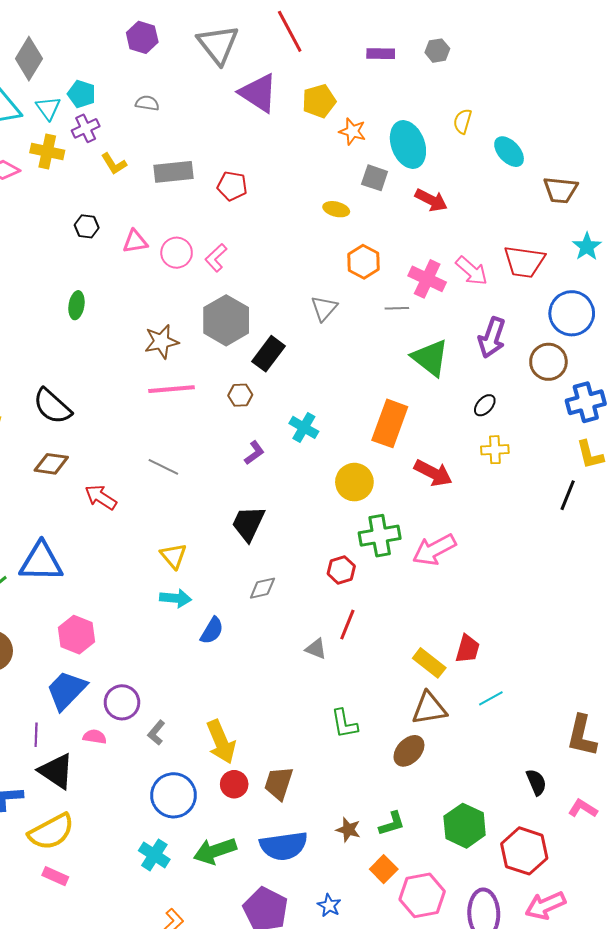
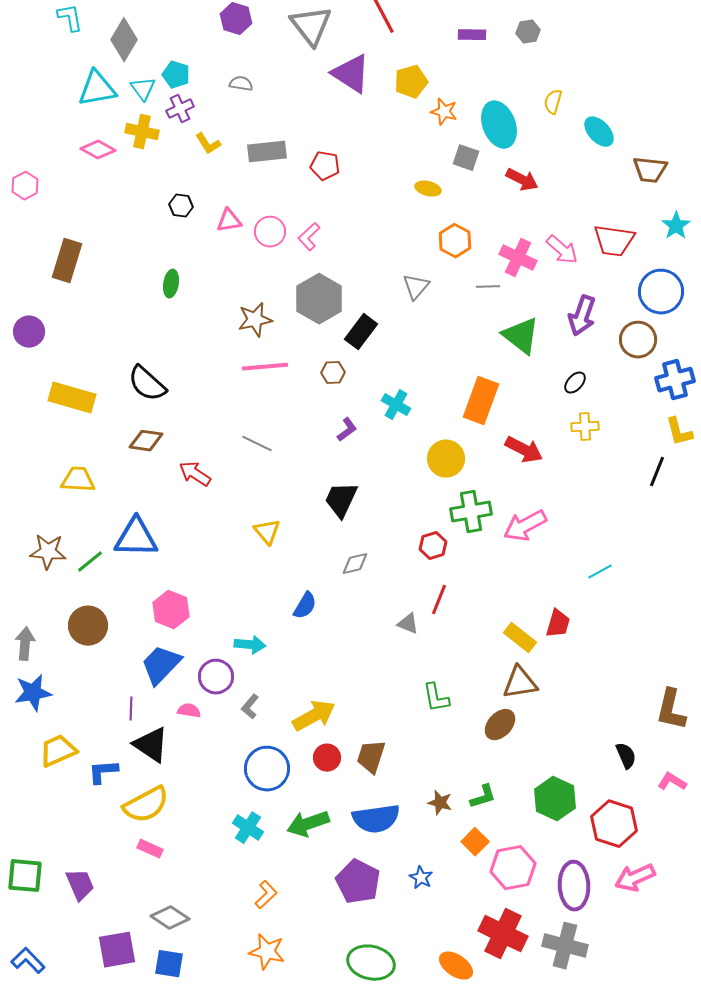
cyan arrow: (176, 598) -> (250, 645), moved
cyan line: (491, 698) -> (600, 572), moved
yellow arrow: (221, 742) -> (314, 716), turned -96

